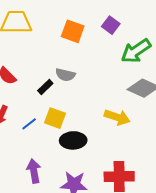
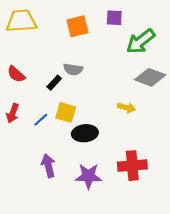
purple square: (111, 25) -> (114, 18), turned -30
orange square: (73, 31) -> (77, 26), turned -30
yellow arrow: (117, 117) -> (127, 108), size x0.7

